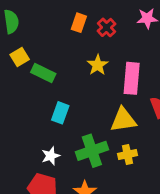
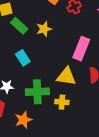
yellow star: (98, 65) -> (44, 29), moved
cyan rectangle: (60, 113) -> (23, 58), turned -70

